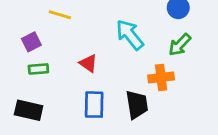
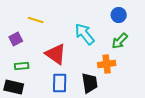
red triangle: (88, 63) -> (56, 54), size x1.6
green rectangle: (38, 69) -> (22, 66), moved

